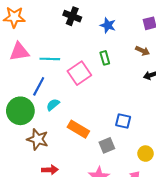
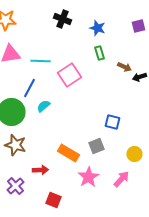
brown arrow: (142, 51) -> (124, 67), moved
green rectangle: (105, 58) -> (99, 53), moved
orange rectangle: (78, 129) -> (68, 153), moved
brown star: (38, 139) -> (15, 145), moved

